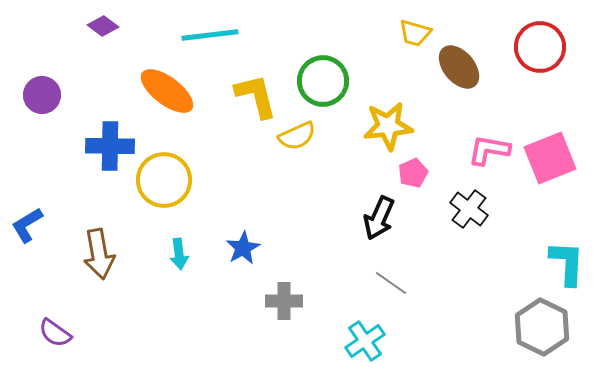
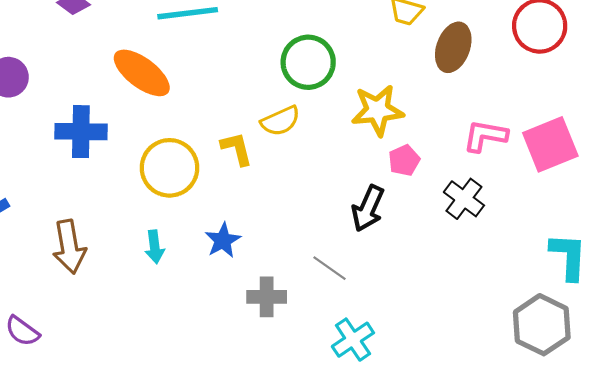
brown ellipse: (459, 67) -> (453, 47), turned 60
yellow L-shape: (256, 96) -> (237, 149), moved, size x0.7
yellow circle: (164, 180) -> (169, 168), moved
gray line: (391, 283) -> (329, 268), moved

